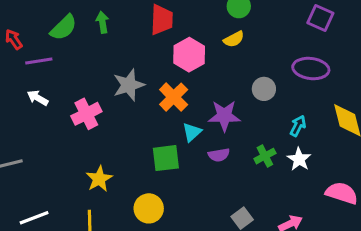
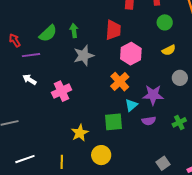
yellow semicircle: (234, 39) -> (169, 50), moved
gray star: (129, 85) -> (84, 56), moved
yellow star: (99, 179) -> (80, 133), moved

